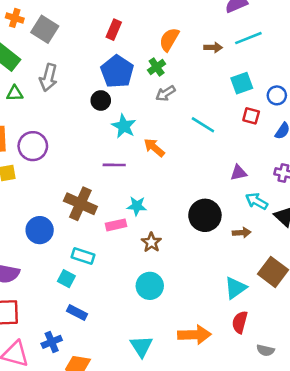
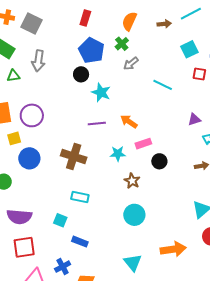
orange arrow: (154, 148) -> (129, 122), moved
black circle: (205, 215) -> (159, 161), moved, size x0.6
pink rectangle: (116, 225) -> (143, 144), moved
blue circle: (40, 230) -> (29, 158), moved
cyan square: (66, 279) -> (60, 220), moved

